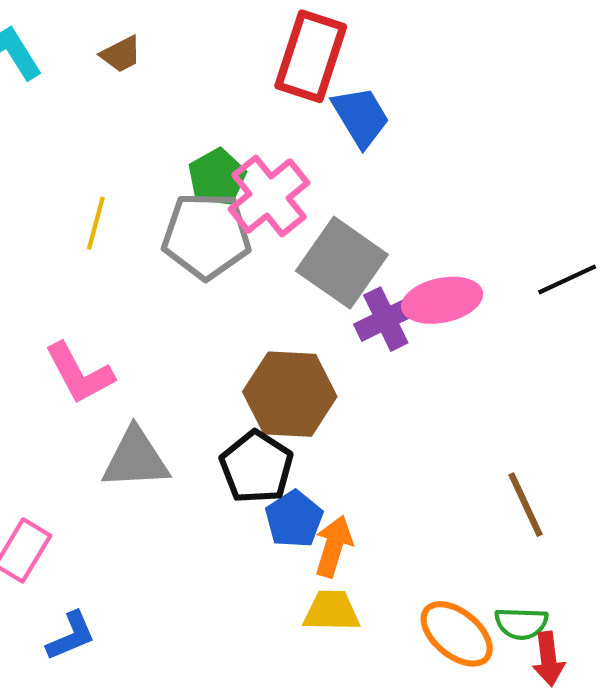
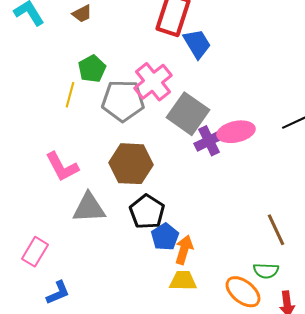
green pentagon: (217, 177) -> (92, 69), moved
brown hexagon: (290, 394) -> (131, 164), moved
green semicircle: (521, 623) -> (266, 271), moved

